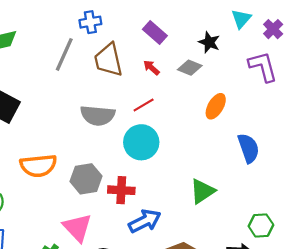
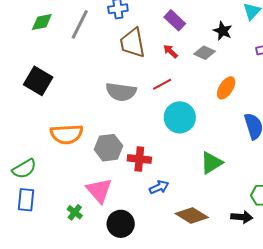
gray line: (64, 54) -> (80, 24), moved
cyan circle: (141, 142) -> (180, 117), moved
blue arrow: (145, 221) -> (159, 187), size x0.7

